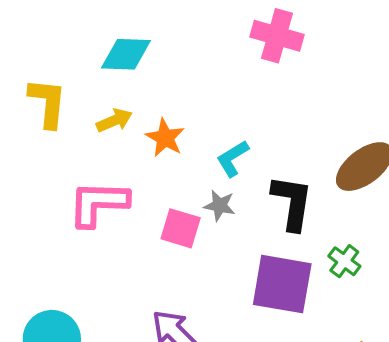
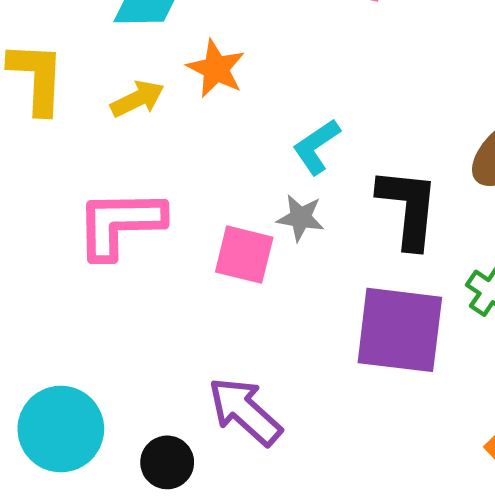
orange star: (165, 138) -> (216, 69), moved

